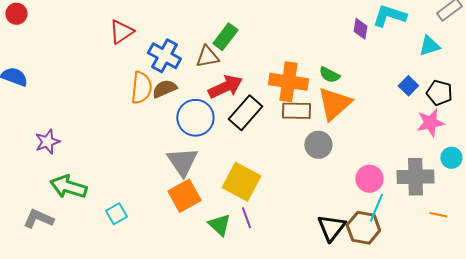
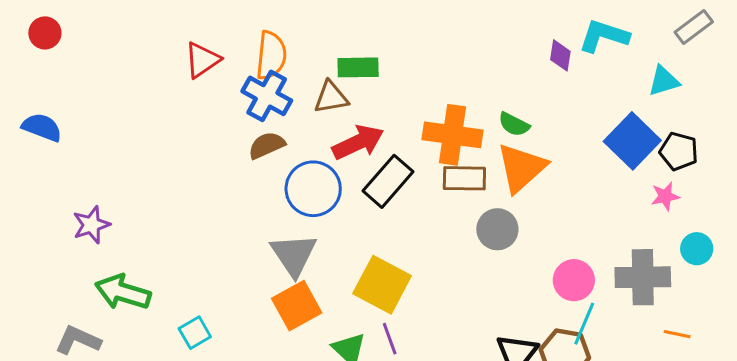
green rectangle: (225, 37) -> (358, 67), turned 52
blue square: (408, 86) -> (632, 141), size x1.8
orange semicircle: (141, 88) -> (271, 55), moved
pink star: (430, 123) -> (665, 196), size x0.7

